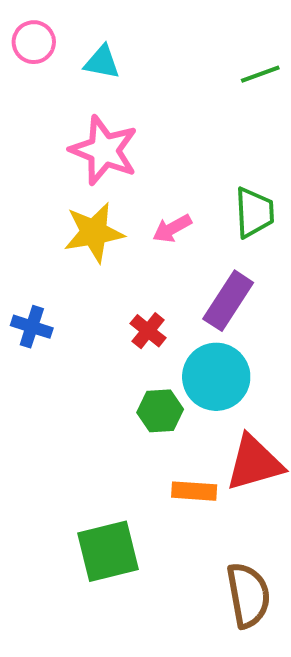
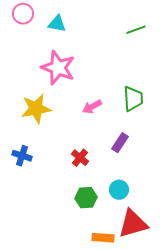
yellow star: (94, 232) -> (36, 109), moved
purple rectangle: (228, 301) -> (120, 143), size x0.7
cyan circle: (216, 377) -> (119, 190), moved, size x0.6

